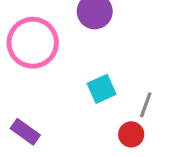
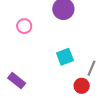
pink circle: (33, 43) -> (24, 26), size x0.5

